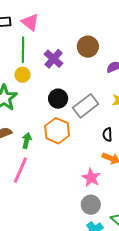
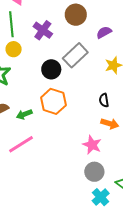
gray rectangle: (86, 106) -> (75, 55), moved
green arrow: (27, 141) -> (24, 114), turned -119
pink line: (20, 170) -> (21, 144), turned 40

